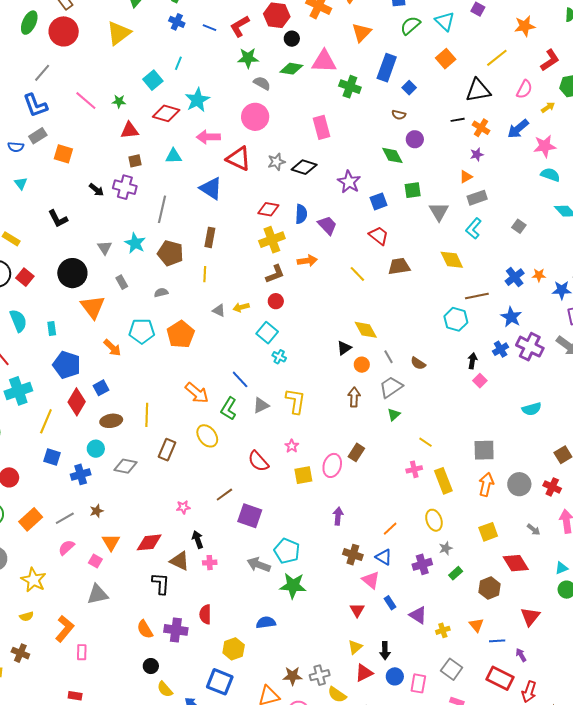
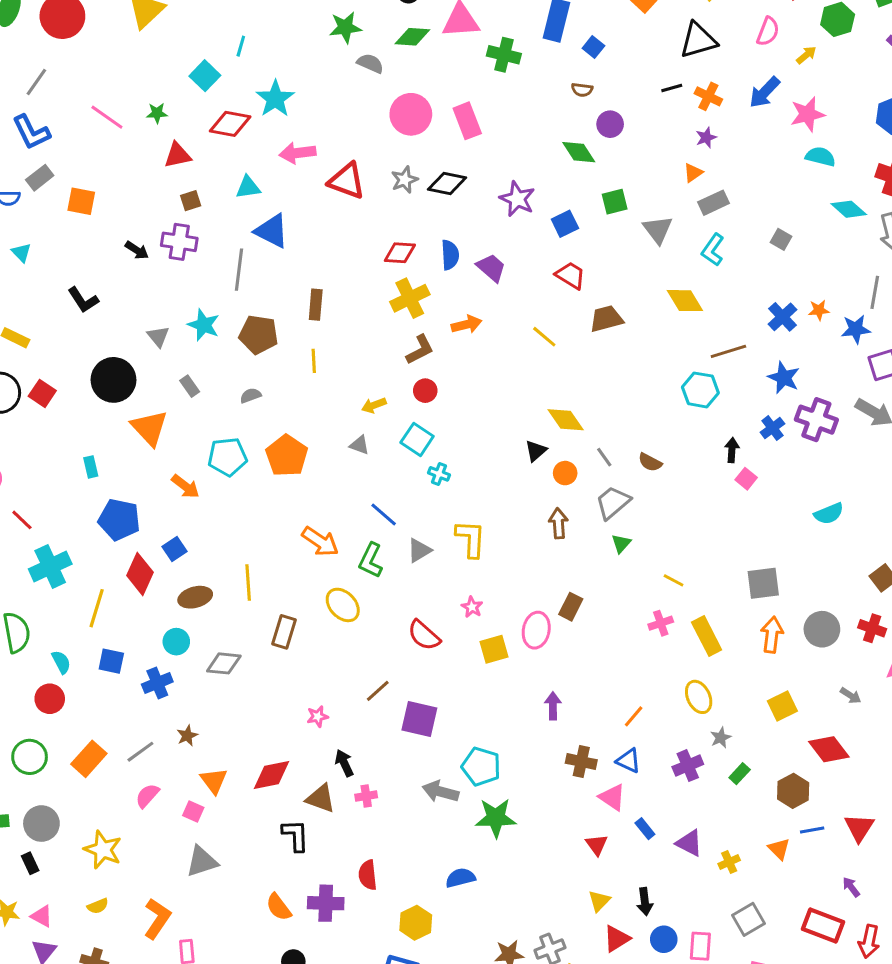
pink circle: (255, 117) -> (411, 114), moved
blue triangle: (211, 188) -> (272, 231), moved
gray triangle: (219, 310) -> (359, 445), moved
cyan semicircle: (18, 321) -> (61, 662), moved, size x0.7
blue line: (497, 641) -> (812, 830), moved
gray square: (452, 669) -> (748, 919), turned 30

